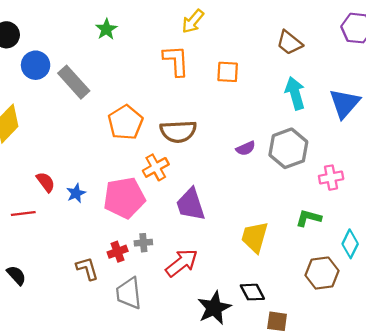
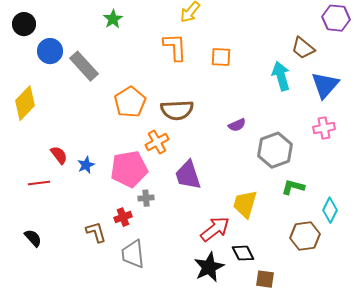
brown trapezoid: (289, 43) -> (303, 48), moved
gray hexagon: (288, 148) -> (275, 150), moved
pink cross: (331, 178) -> (324, 128), moved
gray cross: (143, 243) -> (146, 198), moved
red arrow: (182, 263) -> (215, 229), moved

